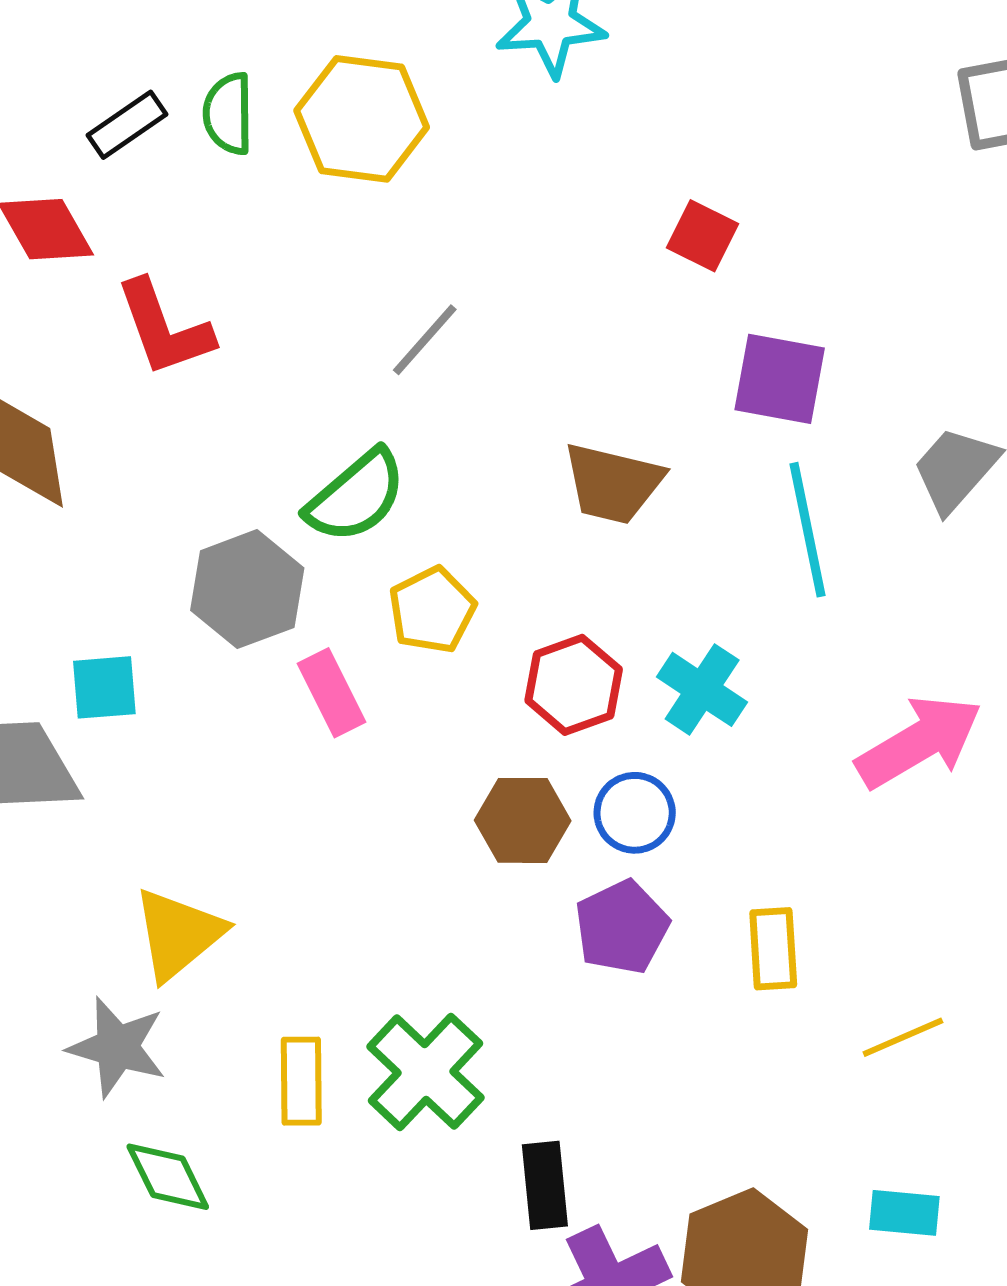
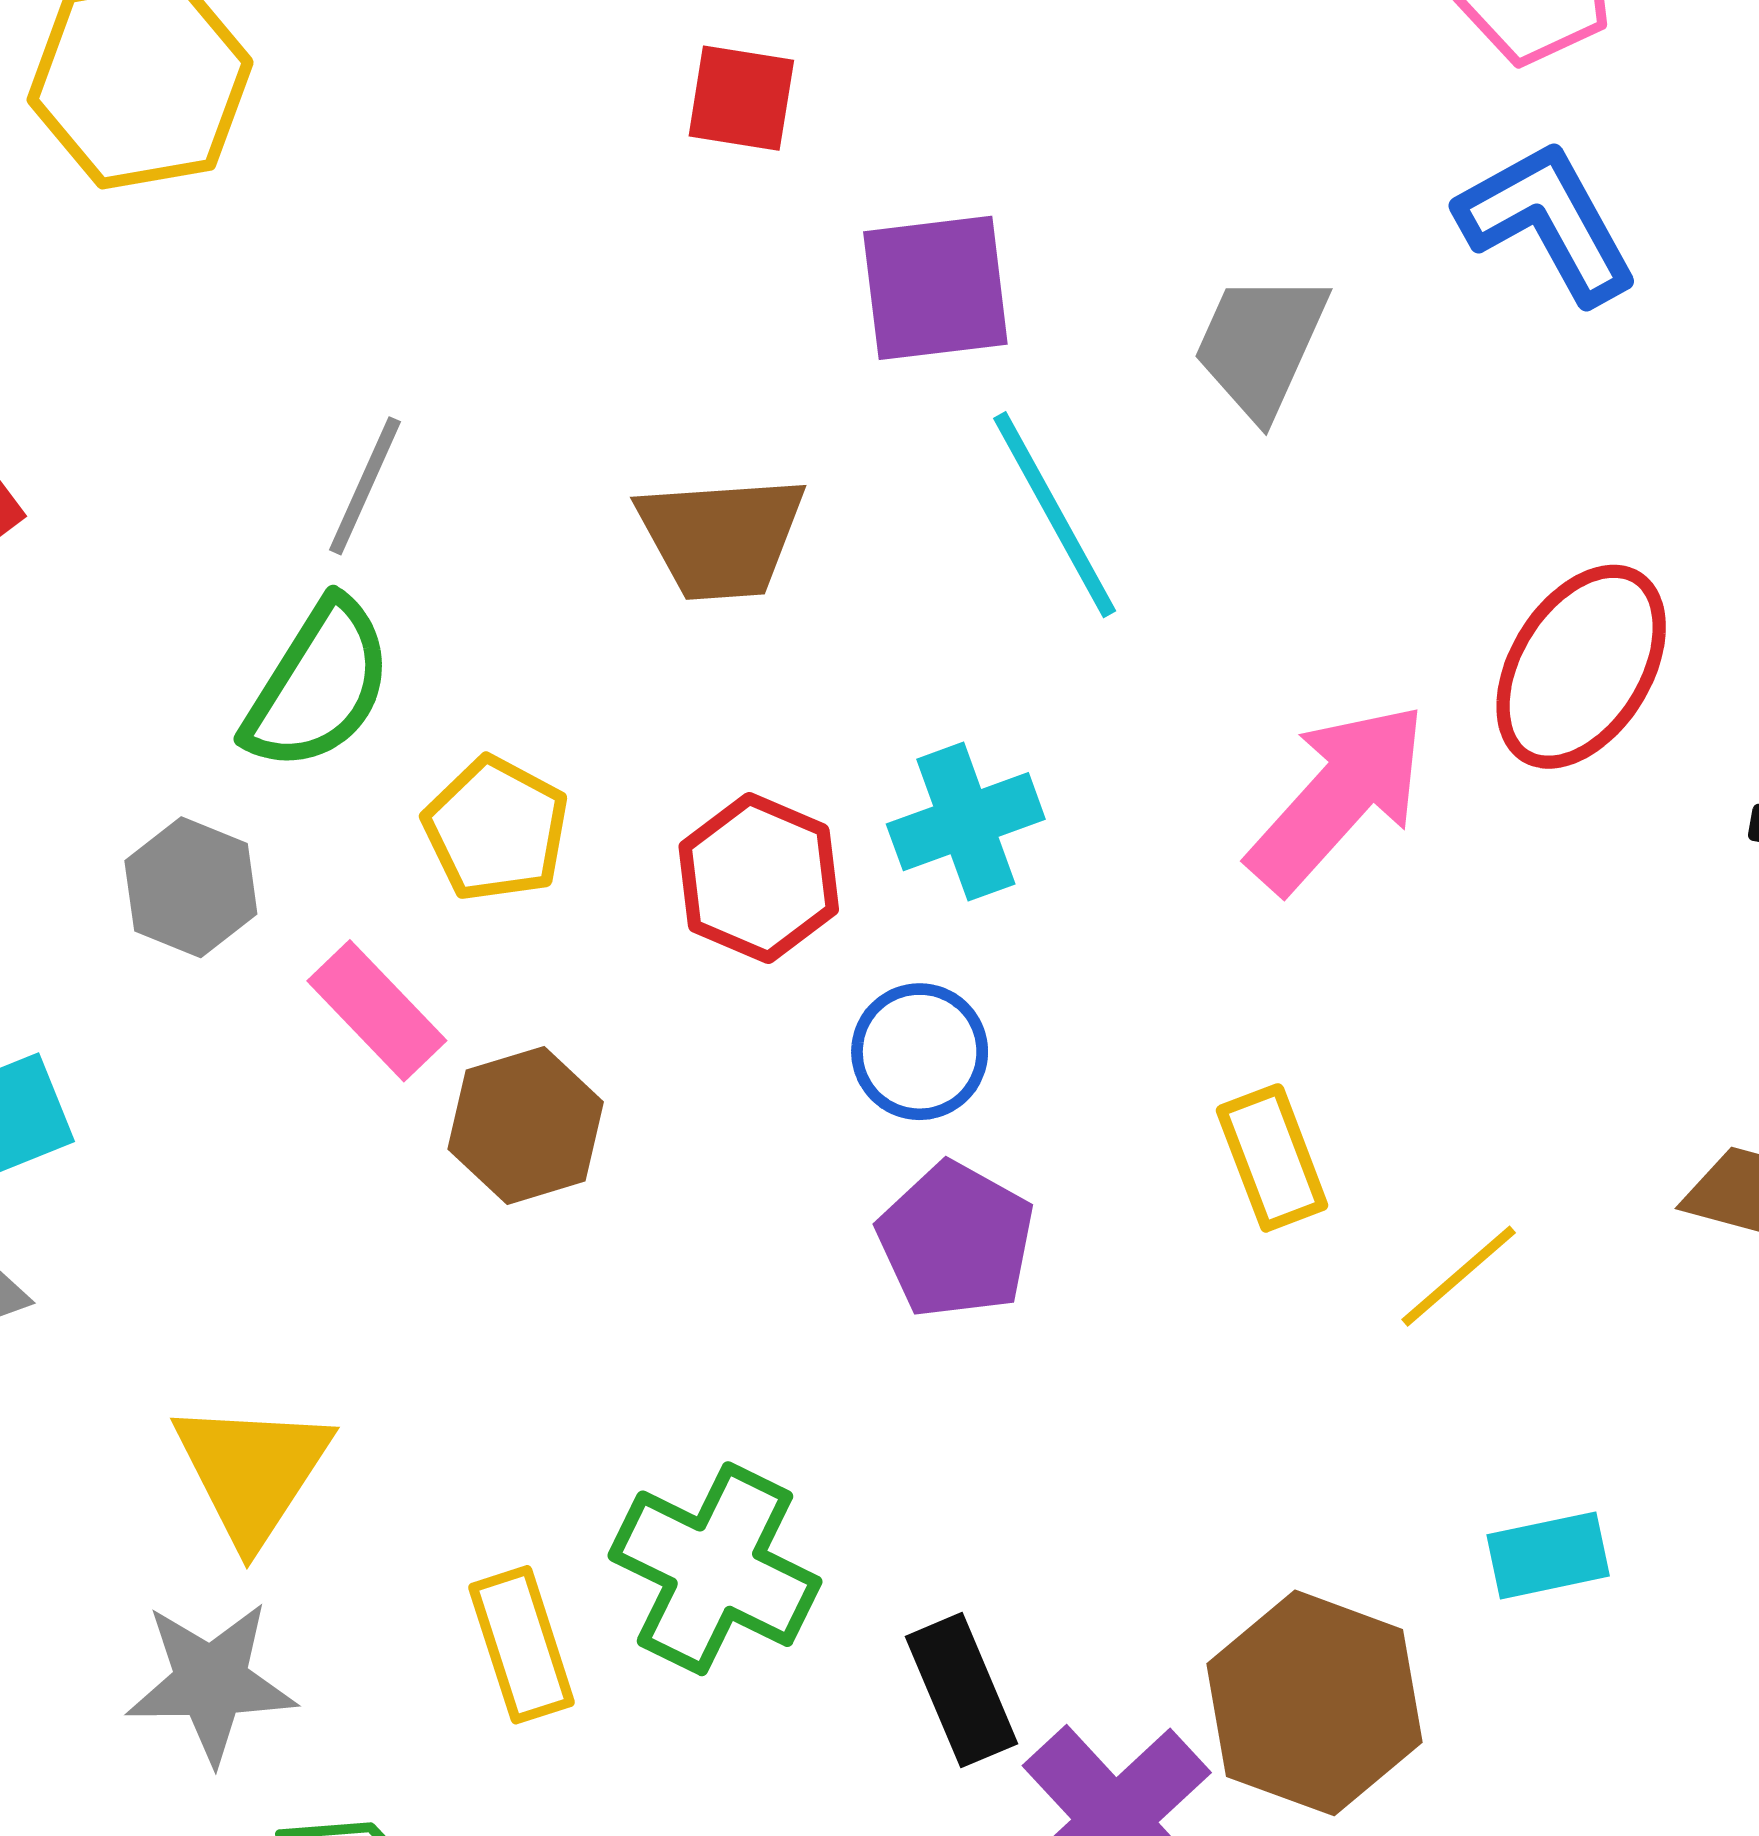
gray line: (425, 340) -> (365, 486), moved
gray hexagon: (247, 589) -> (191, 887), size x0.7
cyan cross: (702, 689) -> (966, 822), turned -36
brown hexagon: (523, 820) -> (526, 1125), moved
yellow rectangle: (773, 949) -> (1272, 1158), moved

